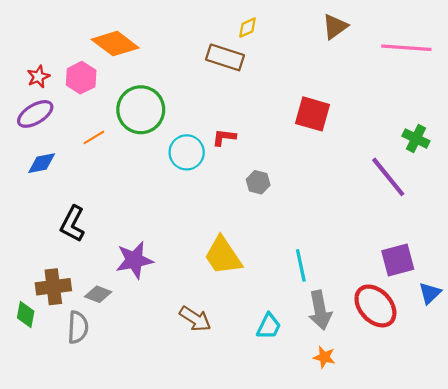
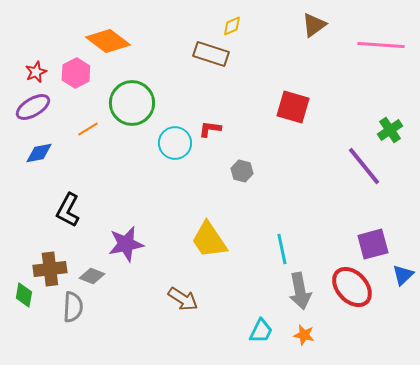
green cross: (416, 139) -> (390, 130), turned 30
cyan trapezoid: (269, 326) -> (261, 331), moved

